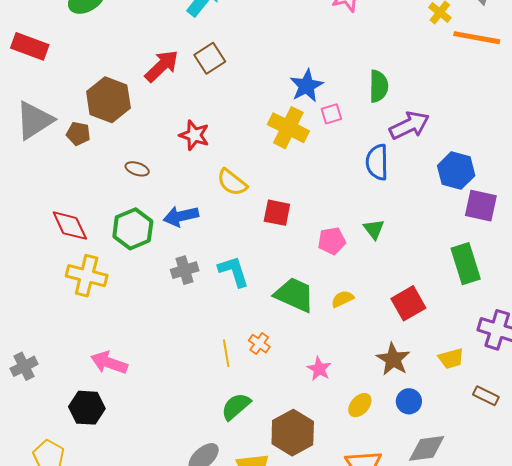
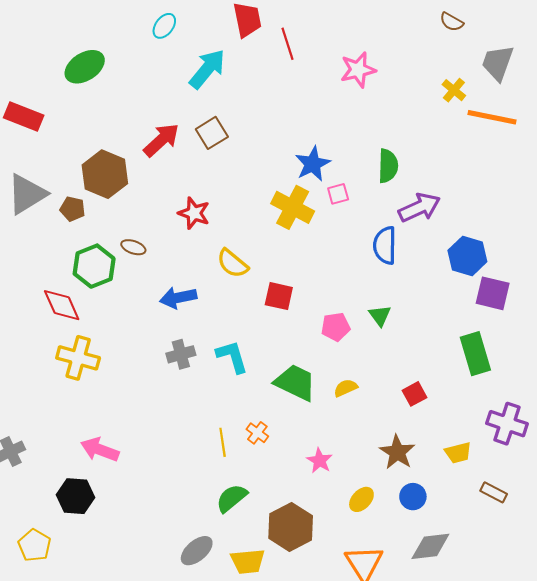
green hexagon: (133, 229) -> (94, 266), moved
red square: (408, 303) -> (415, 394), size x0.7

